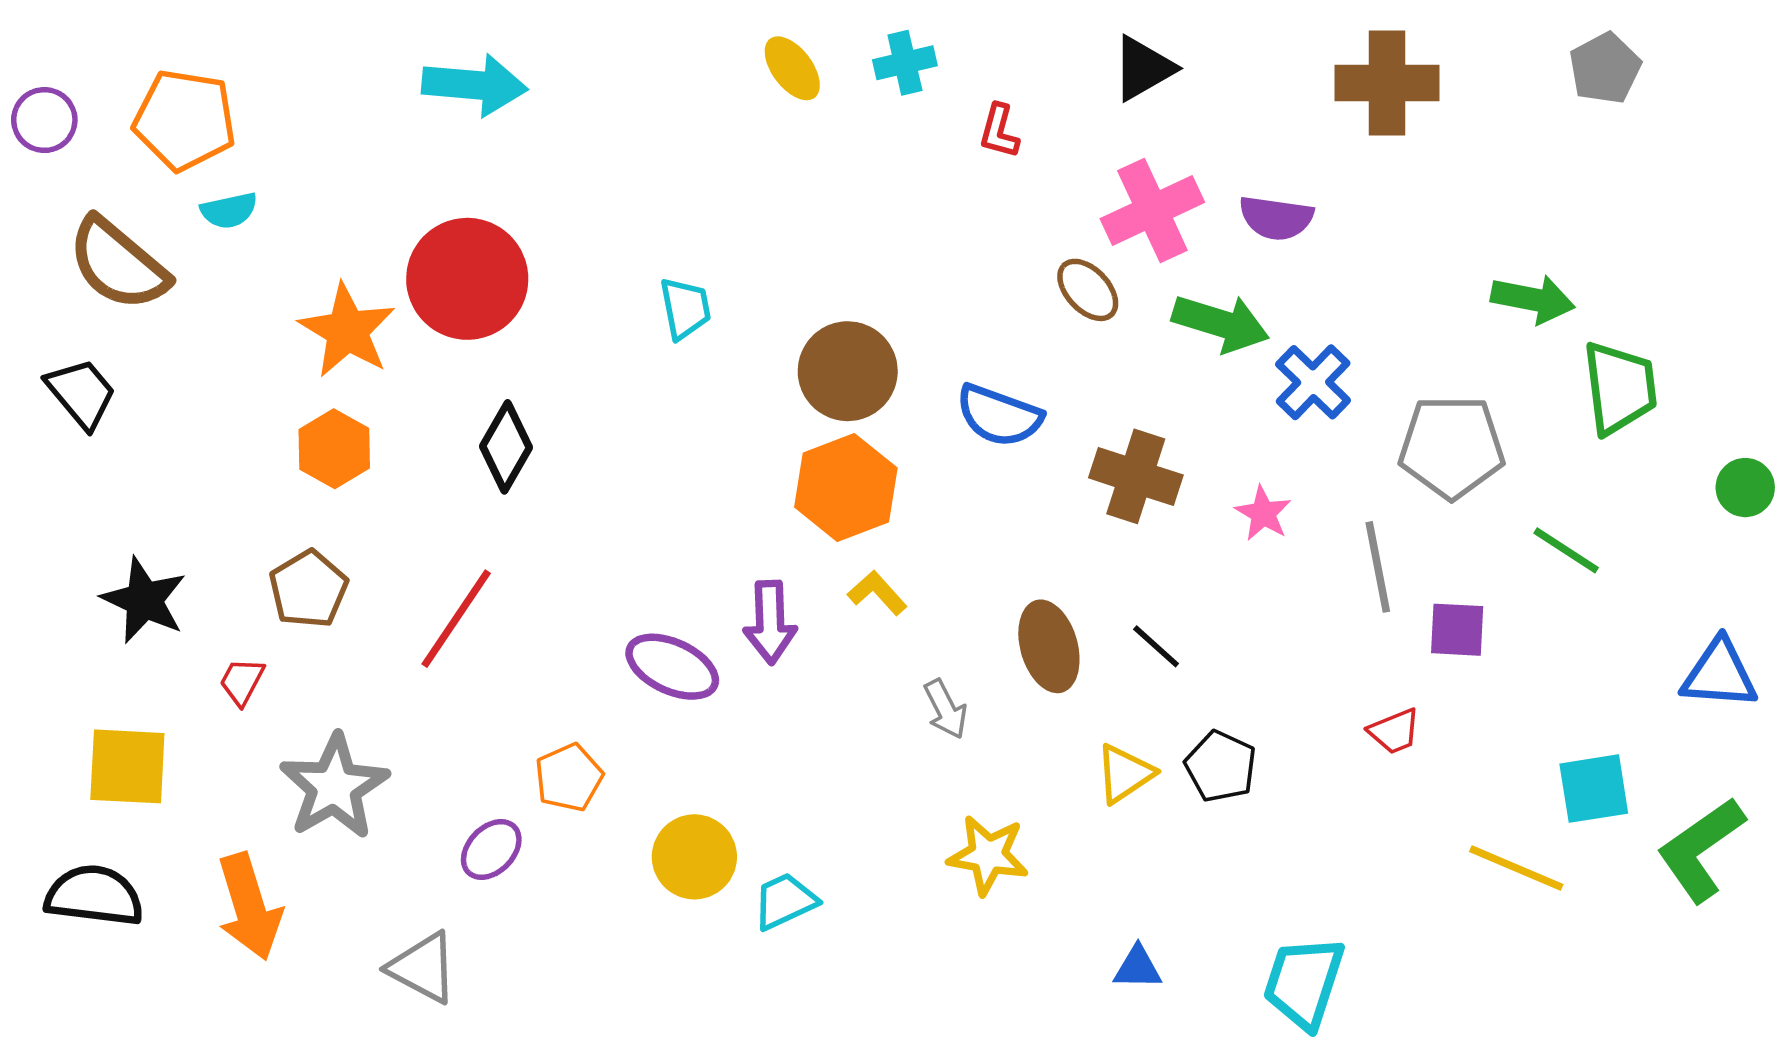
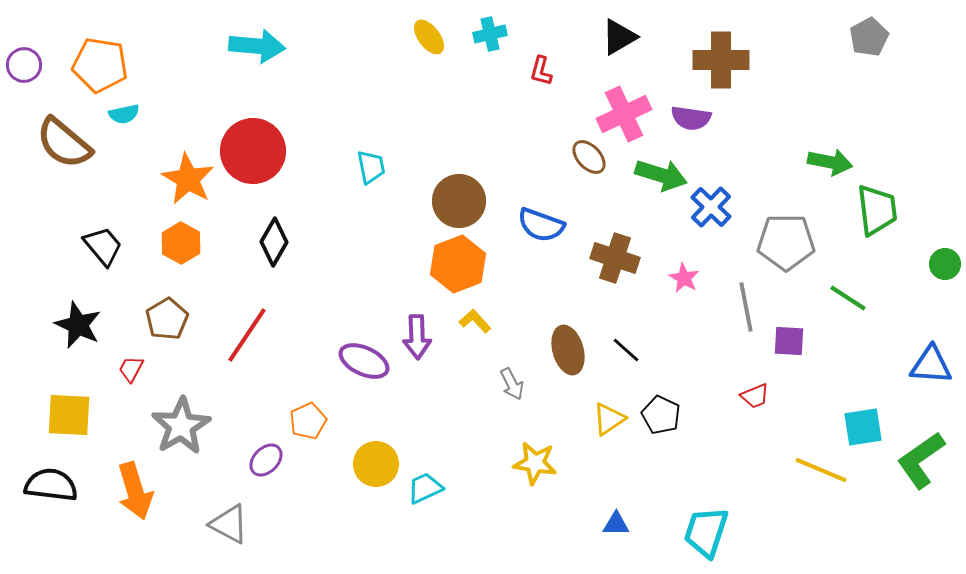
brown cross: (1387, 83) -> (721, 60), moved
black trapezoid: (81, 393) -> (103, 246), moved

